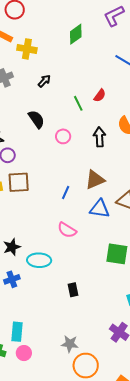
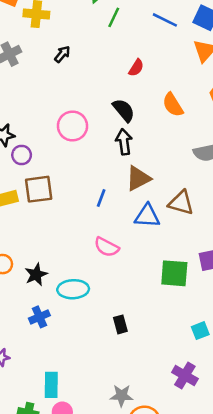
green line: (78, 103) -> (114, 17), moved, turned 56
black semicircle: (36, 119) -> (124, 110), moved
pink circle: (63, 136) -> (72, 126), moved, size x1.5
black arrow: (99, 137) -> (124, 142), moved

